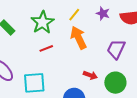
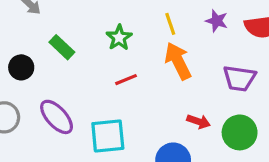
yellow line: (74, 15) -> (170, 24), turned -56
green star: (43, 22) -> (119, 38), size x0.7
purple trapezoid: (116, 49) -> (239, 78), turned -105

